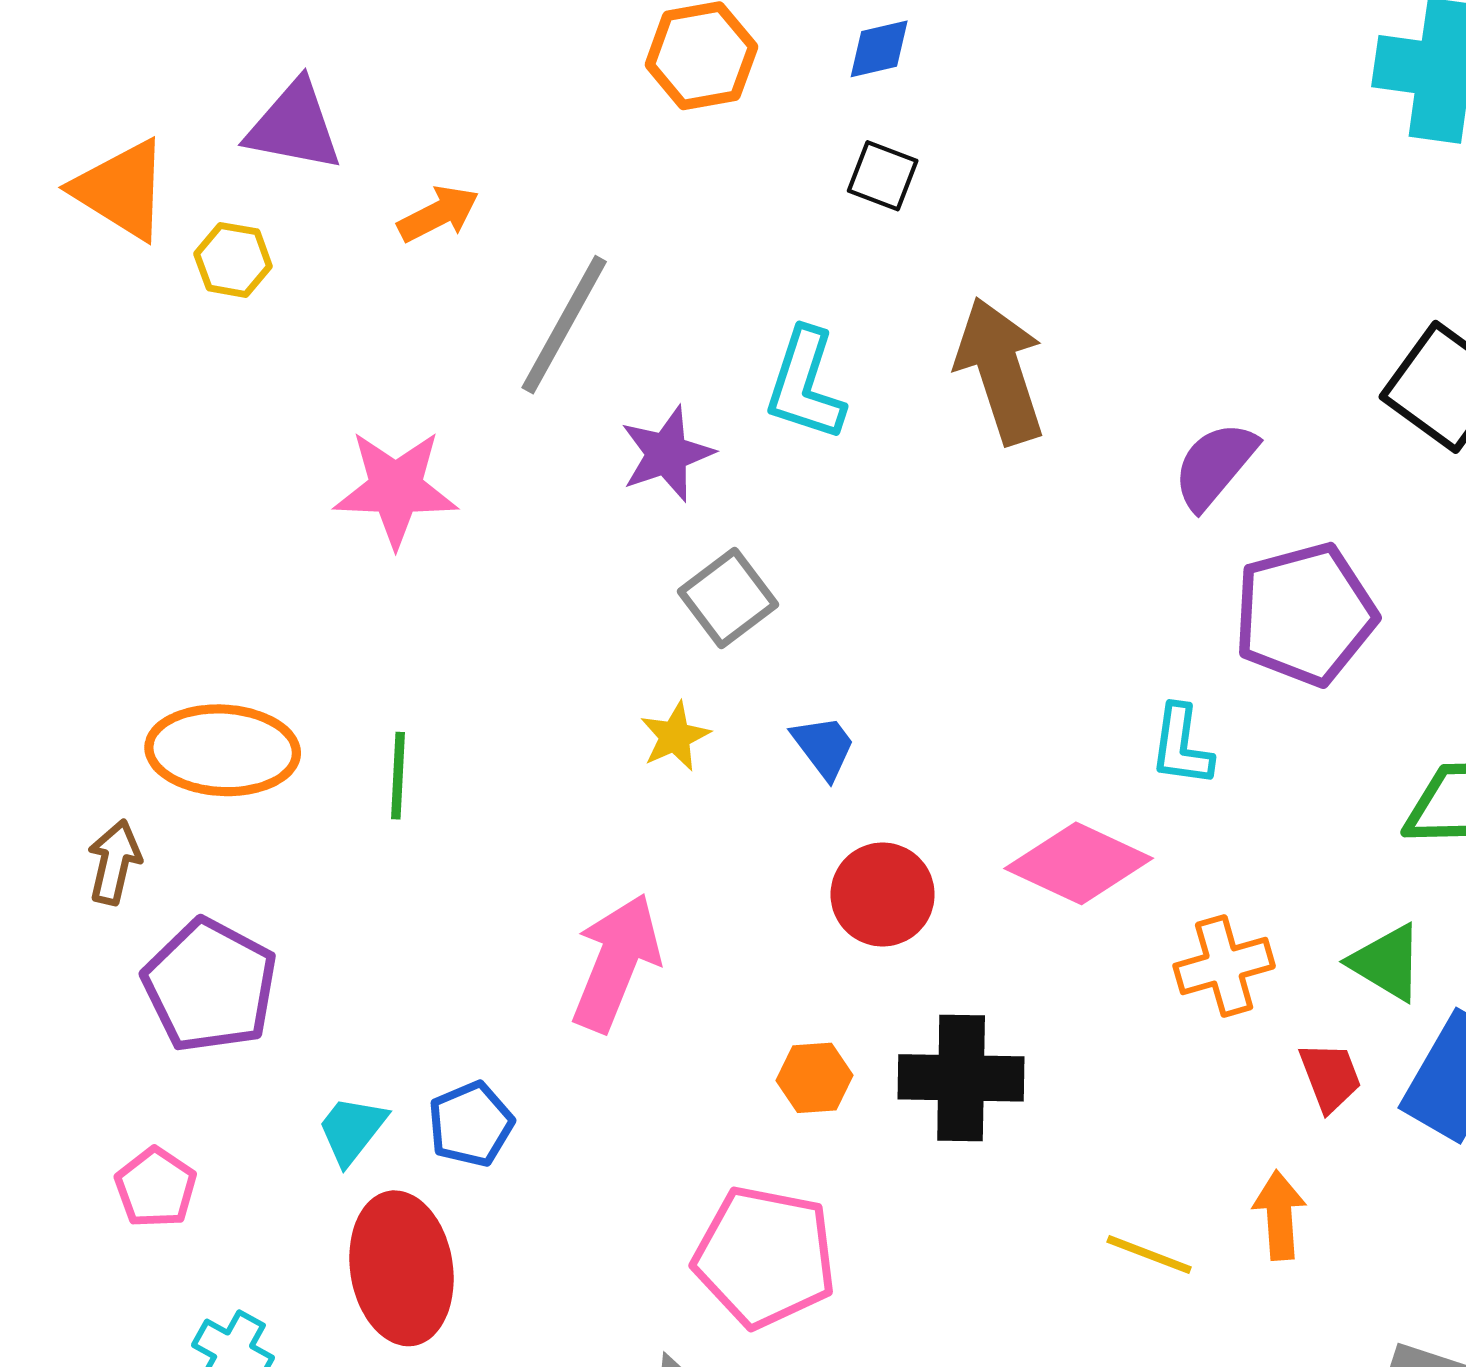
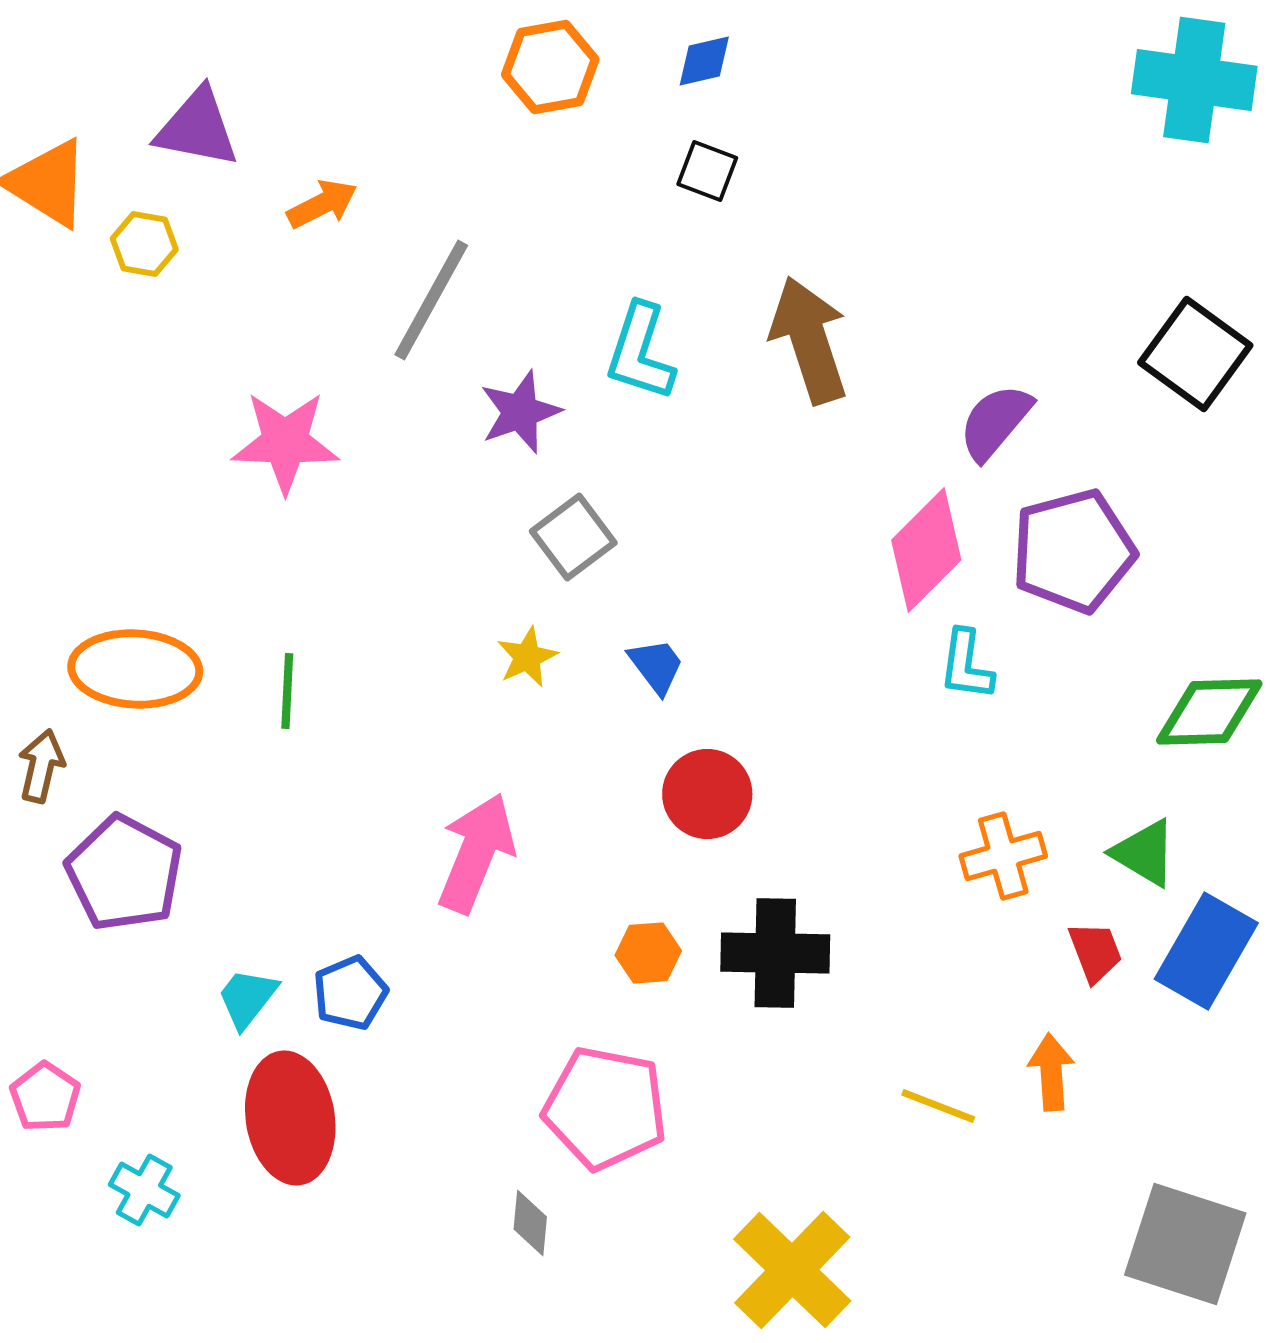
pink diamond: (1079, 863) -> (926, 550), moved, turned -70
pink pentagon: (156, 1188) -> (45, 1097), moved

